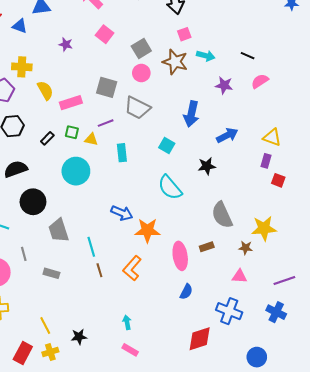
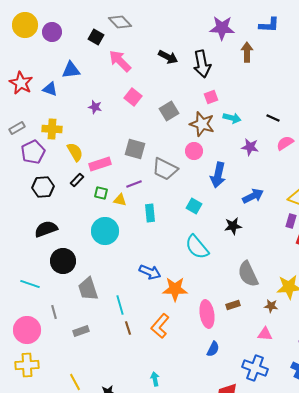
pink circle: (141, 73) -> (194, 151), moved
black rectangle: (47, 138) -> (77, 180), moved
gray rectangle: (51, 273) -> (81, 331), turned -35

